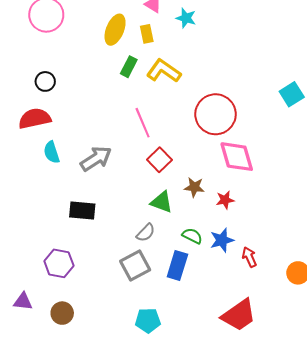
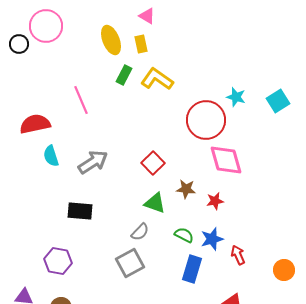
cyan star: (186, 18) -> (236, 97), moved
yellow ellipse: (115, 30) -> (111, 40), turned -44
black circle: (45, 81) -> (19, 44), moved
pink line: (143, 123) -> (81, 100), moved
blue rectangle: (177, 265) -> (192, 269), moved

